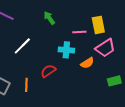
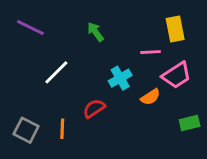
yellow rectangle: (98, 25) -> (175, 29), moved
pink line: (79, 32) -> (150, 52), moved
cyan cross: (66, 50) -> (120, 78), turned -35

